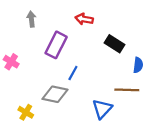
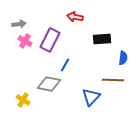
gray arrow: (31, 19) -> (19, 24), moved, turned 88
black rectangle: (114, 44) -> (102, 39), turned -36
pink cross: (11, 62) -> (25, 41), moved

